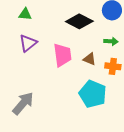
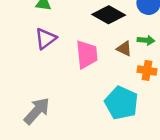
brown triangle: (90, 59) -> (124, 49), moved

